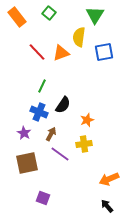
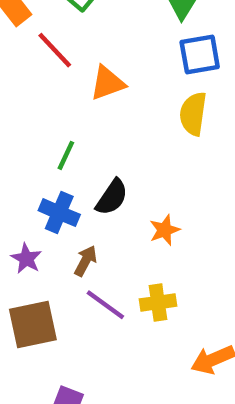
yellow semicircle: (79, 37) -> (193, 114), moved
red line: (37, 52) -> (55, 50), moved
blue square: (104, 52) -> (200, 55), moved
yellow cross: (84, 144) -> (158, 303), moved

